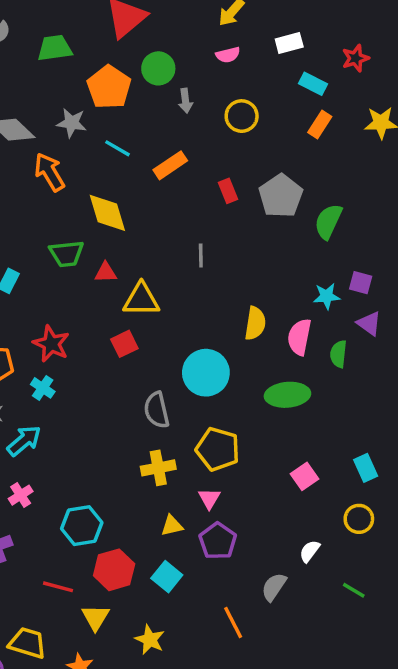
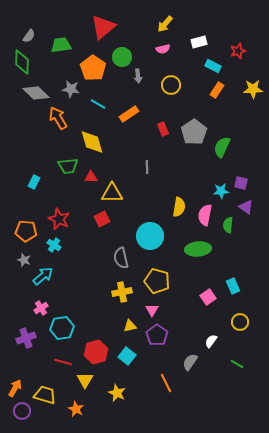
cyan rectangle: (366, 468) -> (233, 286), moved
cyan hexagon: (82, 526) -> (62, 328), moved

